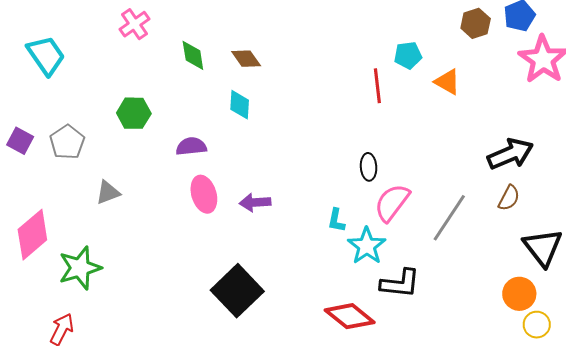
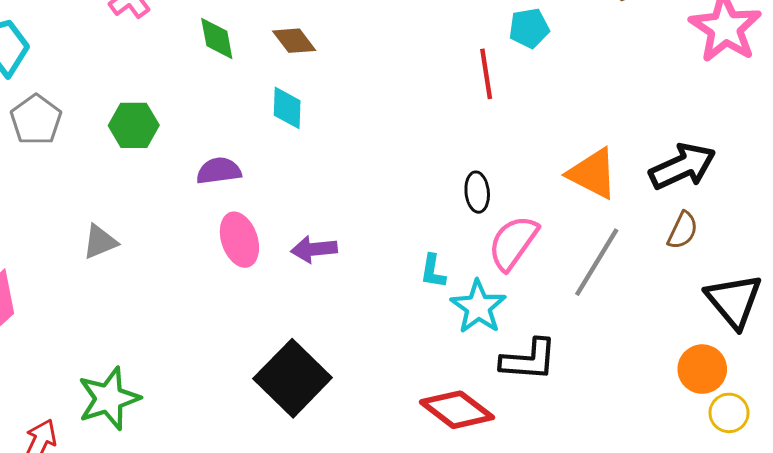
orange triangle: (447, 82) -> (593, 174), moved, size x1.4
gray pentagon: (67, 142) -> (36, 120), moved
green star: (80, 268) -> (109, 399), moved

